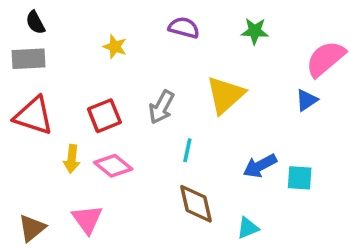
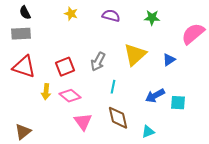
yellow star: (115, 47) -> (71, 14), moved
blue triangle: (307, 100) -> (169, 60), moved
pink triangle: (87, 219) -> (83, 122), moved

